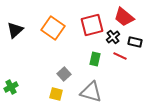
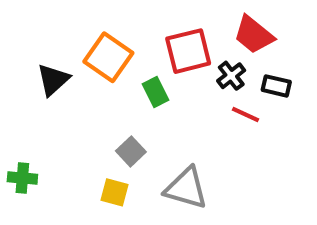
black triangle: (15, 30) -> (53, 80), moved
green rectangle: (95, 59) -> (155, 92), moved, turned -40
green cross: (11, 87) -> (22, 178), turned 32

